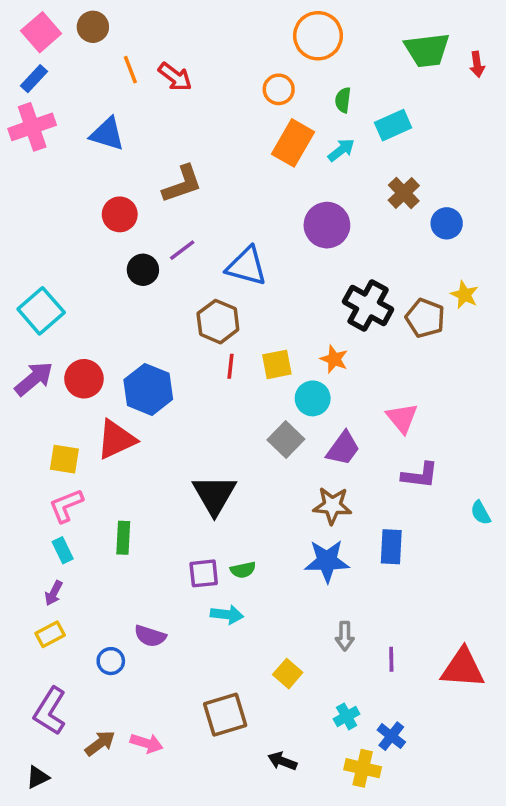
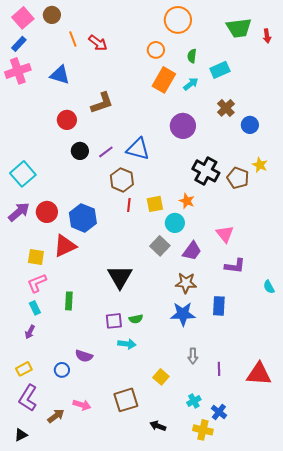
purple line: (182, 250) -> (106, 152), moved
yellow rectangle: (50, 634) -> (24, 369), moved
pink arrow: (147, 743) -> (82, 405), moved

